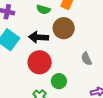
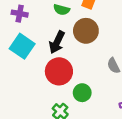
black arrow: (39, 37) -> (57, 42), turned -66

